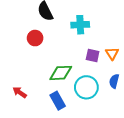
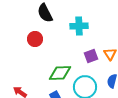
purple square: (93, 55) -> (91, 56), turned -32

